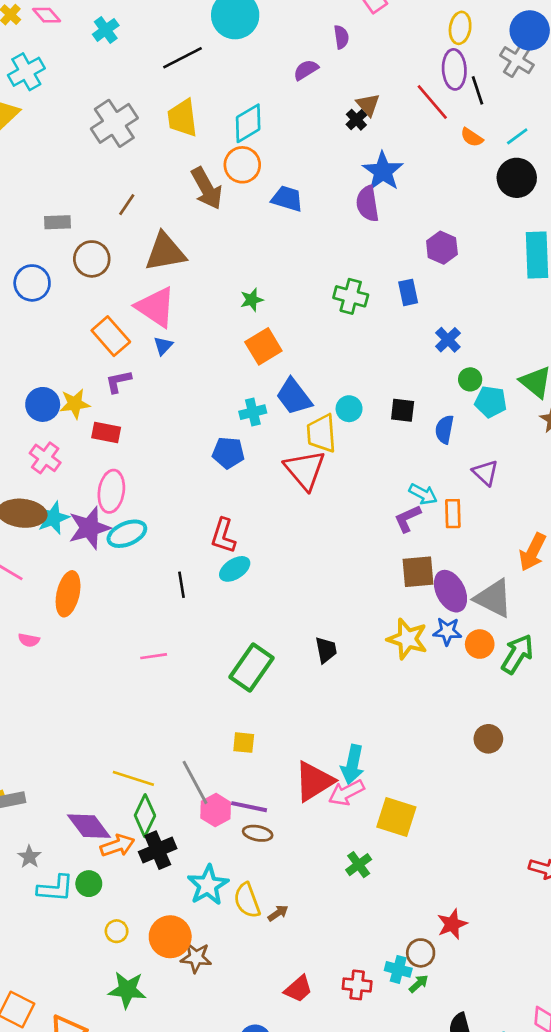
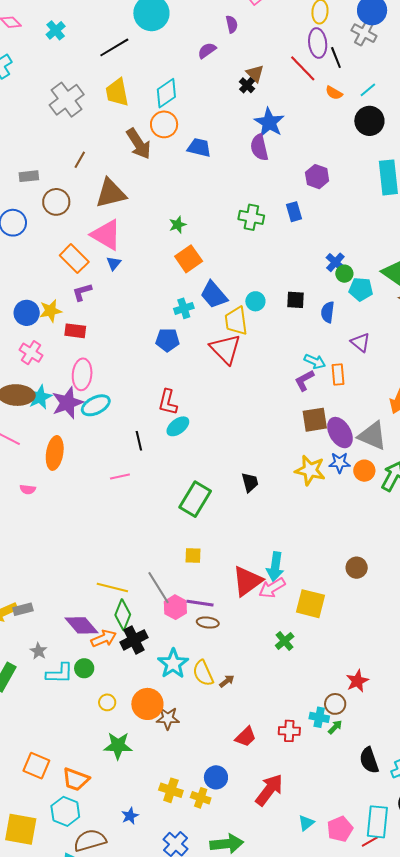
blue cross: (448, 340) -> (335, 262), moved
pink line: (154, 656) -> (120, 476), moved
brown circle: (488, 739) -> (357, 568), moved

